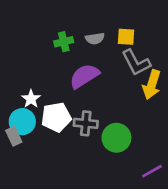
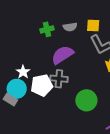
gray cross: (86, 123) -> (59, 79), moved
gray rectangle: (14, 136) -> (10, 100), turned -32

